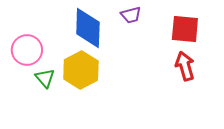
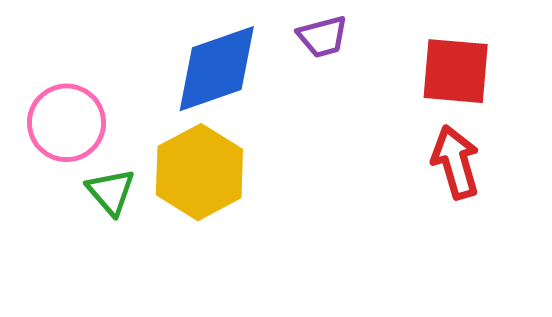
blue diamond: (88, 28) -> (217, 69), turned 69

